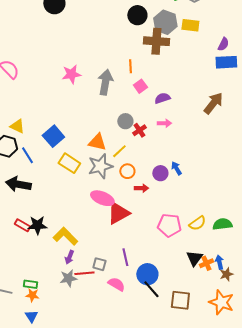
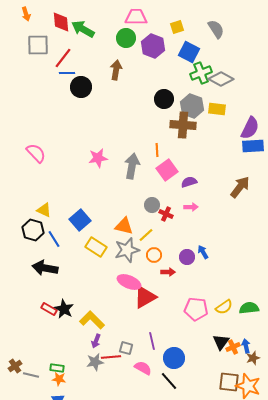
purple semicircle: (223, 44) -> (250, 128), size x1.6
pink square: (140, 86) -> (167, 170), size x1.5
red cross: (139, 130) -> (166, 214), turned -32
black star: (37, 225) -> (64, 309), turned 30
black line: (151, 289) -> (169, 381), moved
brown square: (180, 300) -> (229, 382), moved

